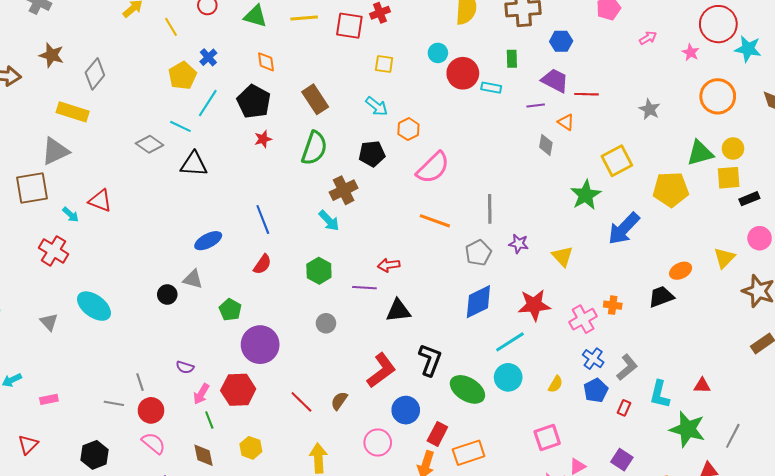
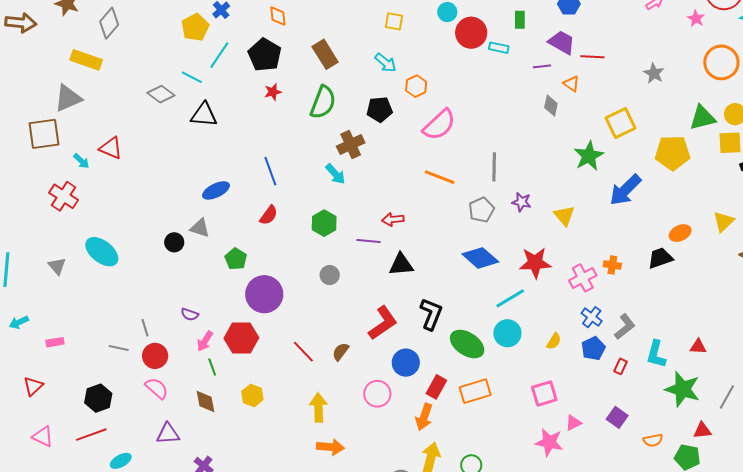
blue diamond: (478, 302) -> (480, 258), turned 66
orange rectangle: (469, 453) -> (475, 391), moved

